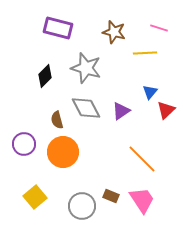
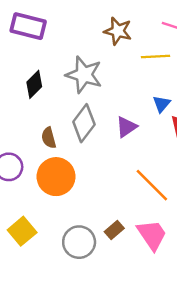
purple rectangle: (58, 28) -> (28, 26), moved
gray diamond: (86, 108) -> (84, 123), turned 64
brown rectangle: (111, 196) -> (114, 230), turned -63

